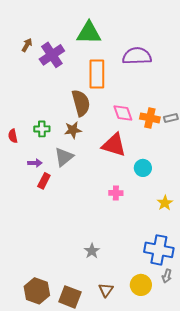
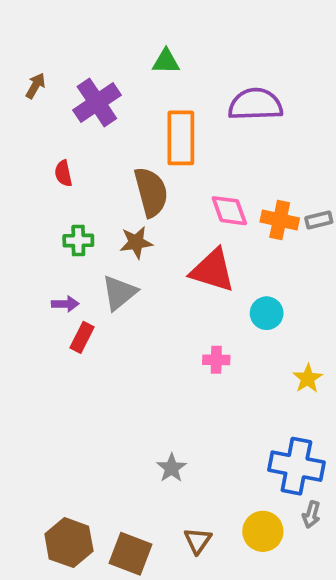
green triangle: (89, 33) -> (166, 62), size x0.6
brown arrow: (27, 45) -> (35, 86), moved
red semicircle: (13, 136) -> (63, 173), moved

